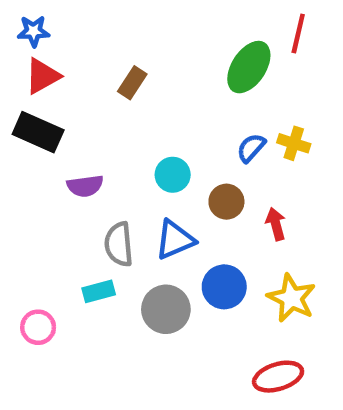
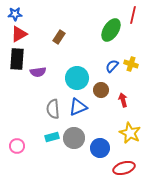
black rectangle: (38, 132) -> (17, 59), turned 70
cyan circle: (173, 175) -> (77, 78), size x1.5
purple semicircle: (85, 186) -> (38, 72), moved
blue circle: (224, 287) -> (100, 148), moved
cyan rectangle: (99, 291) -> (52, 137), moved

